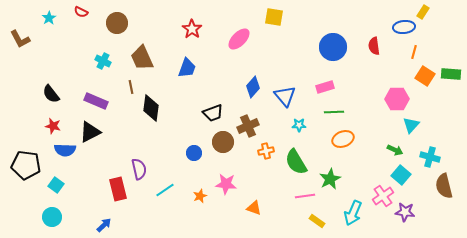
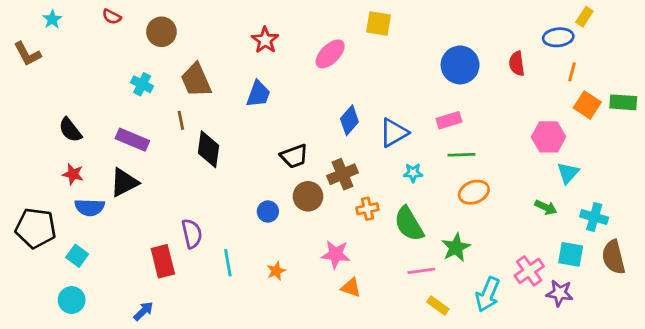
cyan star: (49, 18) -> (52, 19), moved
blue triangle: (285, 96) -> (394, 133), turned 40
cyan square: (401, 175) -> (571, 254), moved, turned -30
pink star: (226, 184) -> (336, 254), moved
cyan line: (165, 190) -> (228, 263), turned -66

